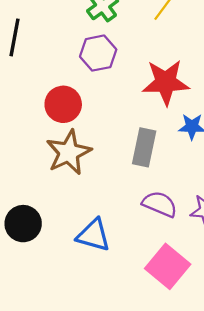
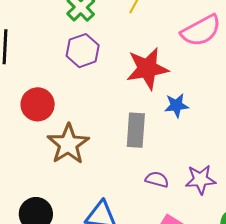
red circle: (63, 104) -> (38, 104), moved
purple semicircle: (160, 204) -> (157, 179), size x0.7

